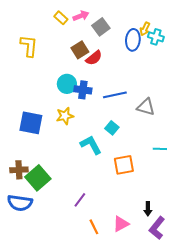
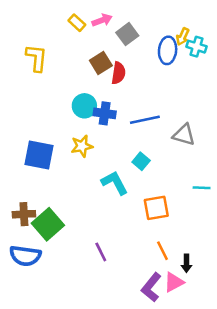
red semicircle: (94, 58) -> (118, 73), turned -42
purple line: (80, 200) -> (101, 252), turned -63
pink triangle: (121, 224) -> (174, 282), moved
orange line: (94, 227) -> (163, 251), moved
purple L-shape: (157, 228) -> (151, 287), moved

